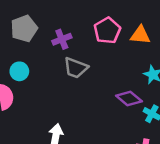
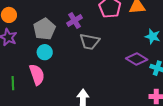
gray pentagon: (24, 29) -> (44, 29), moved

